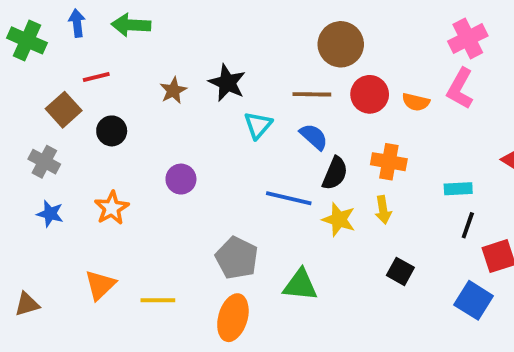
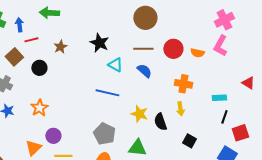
blue arrow: (77, 23) -> (19, 25), moved
brown circle: (341, 44) -> (145, 18), moved
brown star: (173, 90) -> (60, 47), moved
cyan triangle: (258, 125) -> (115, 65), turned -42
black semicircle: (335, 173) -> (160, 122), moved, turned 138
purple circle: (181, 179) -> (53, 136), moved
blue line: (289, 198) -> (107, 93), moved
yellow star: (339, 219) -> (139, 114), moved

